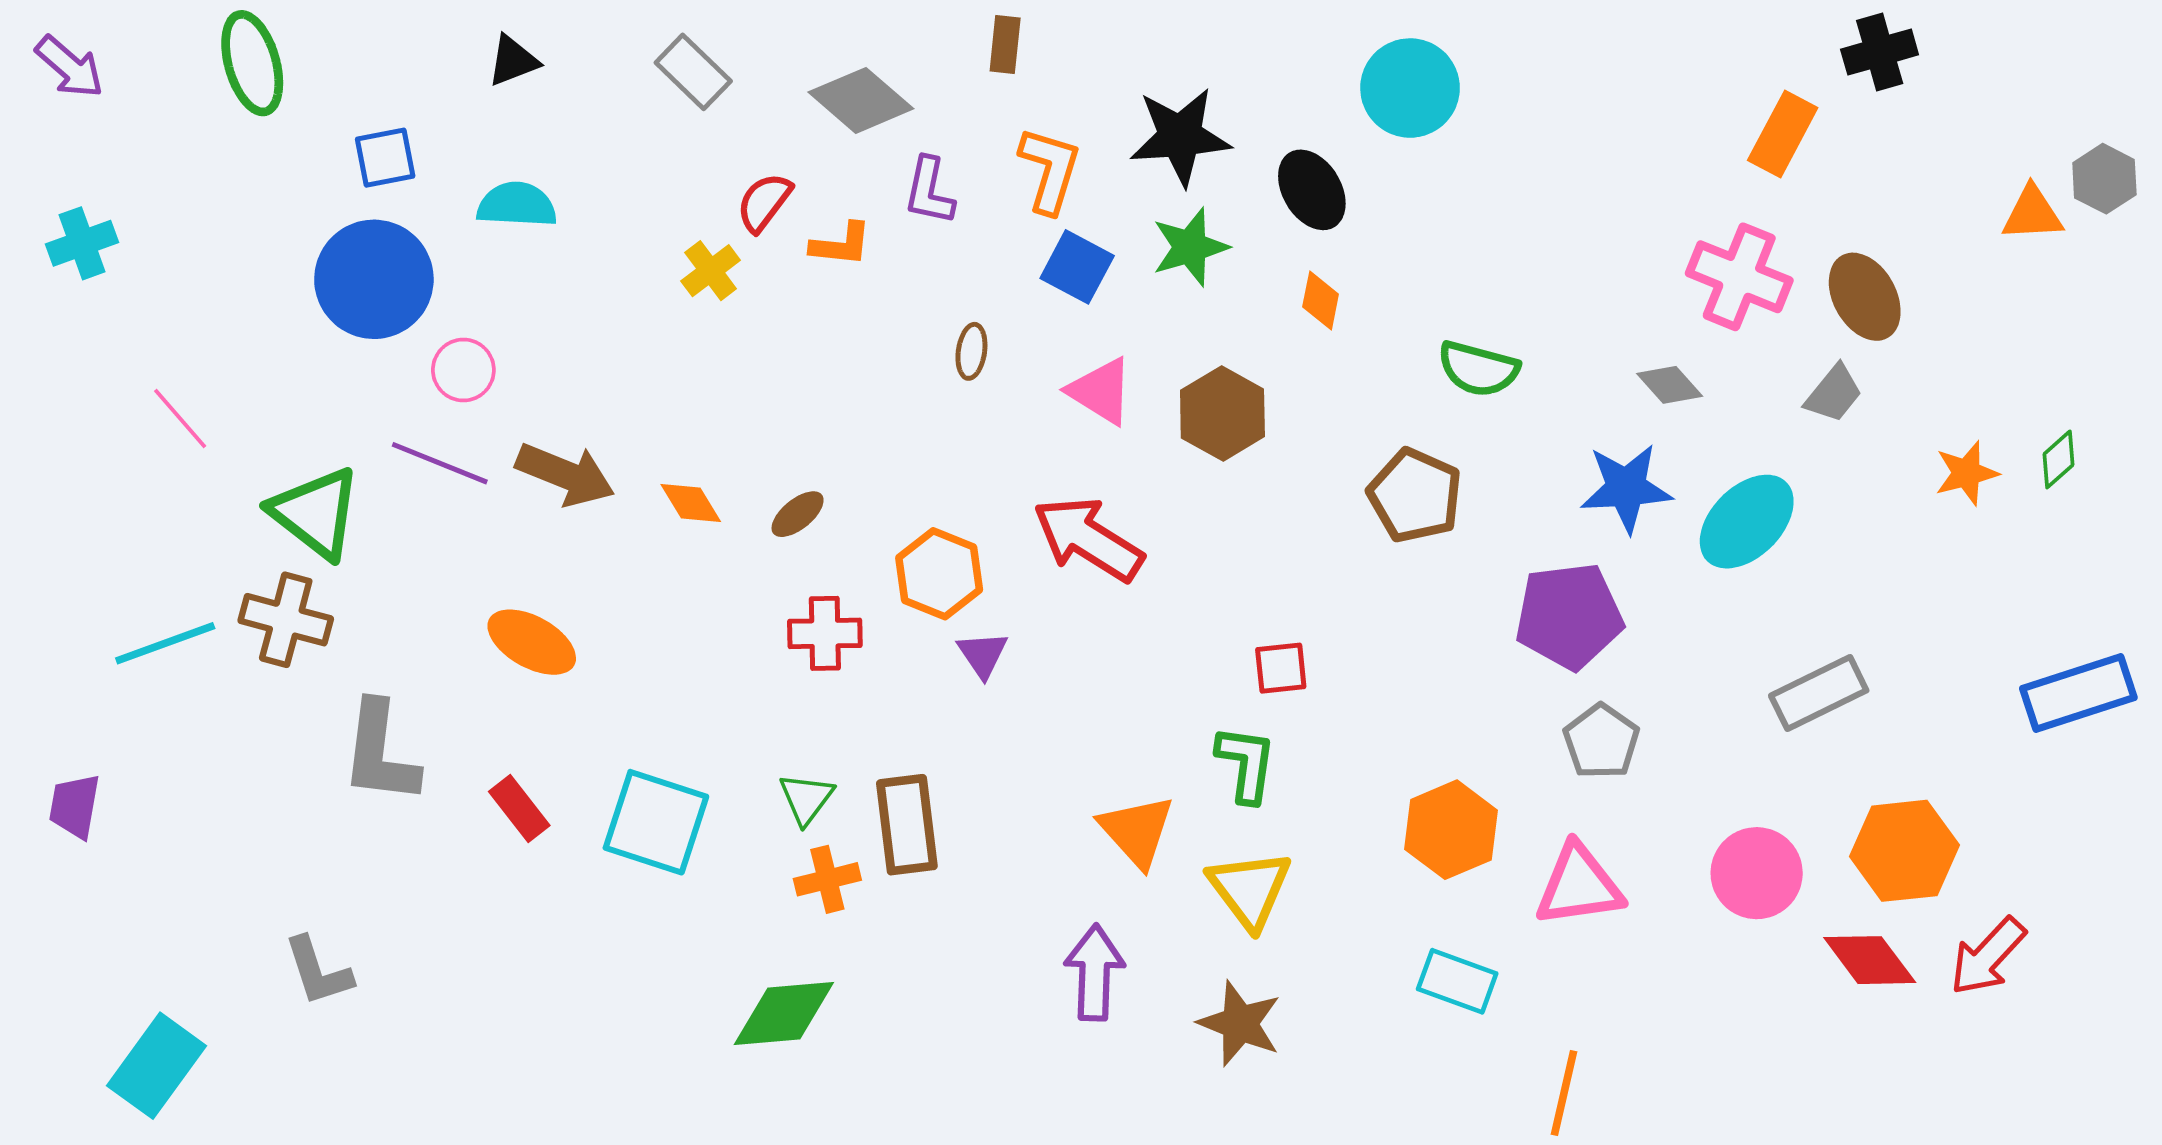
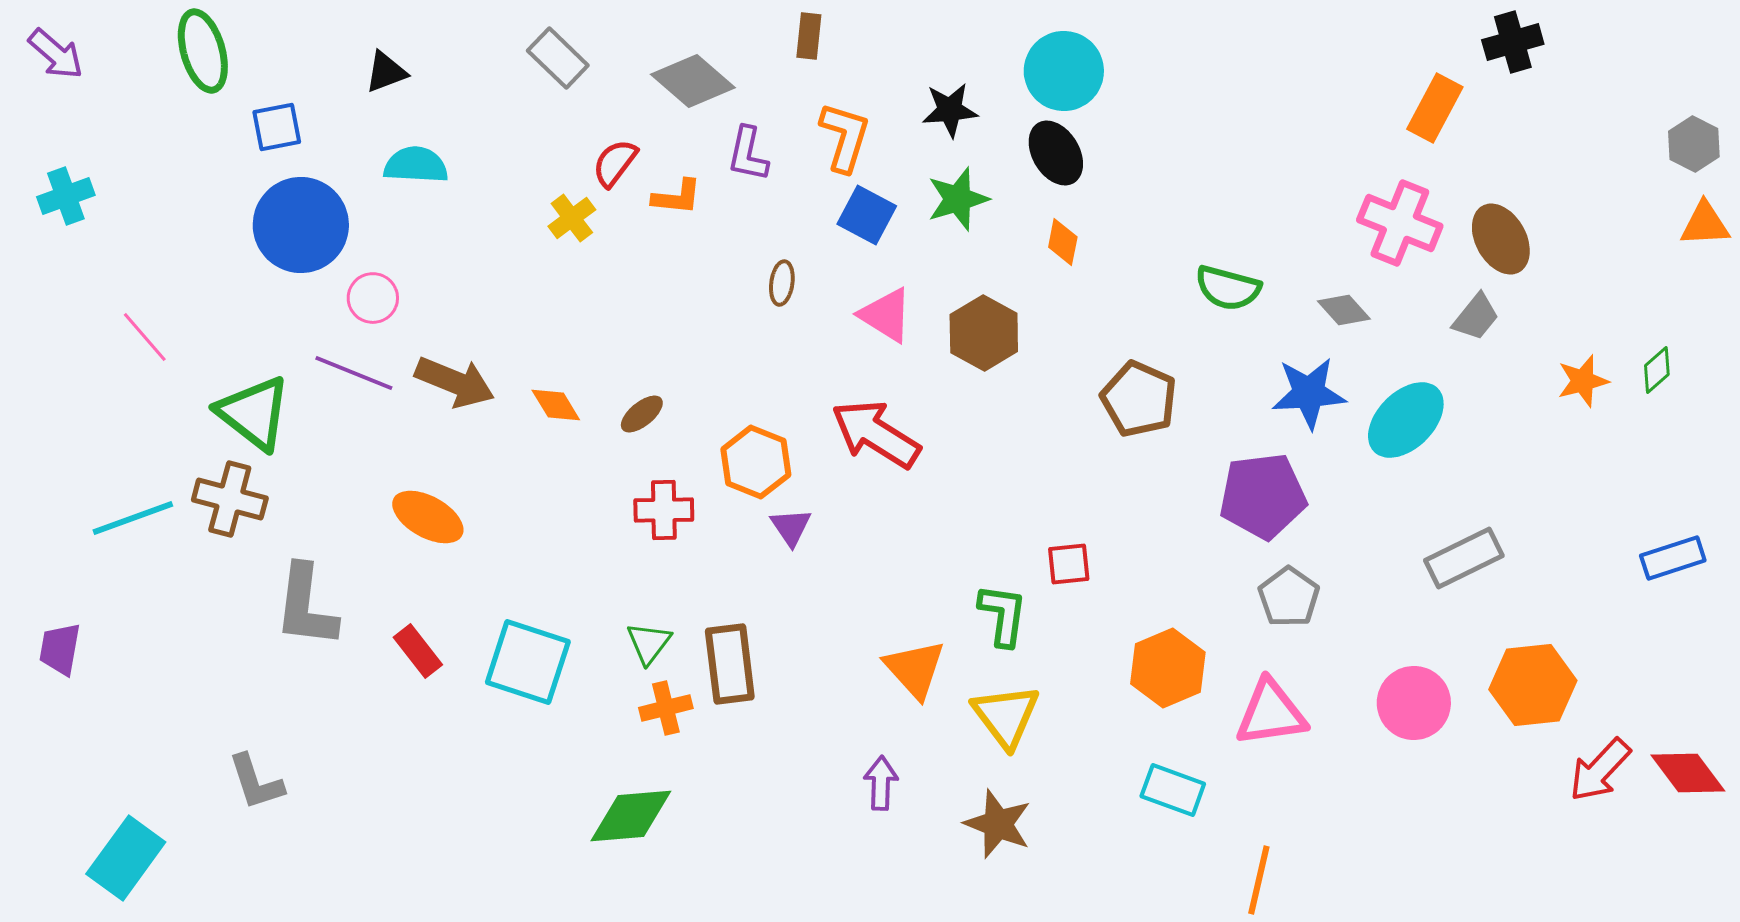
black triangle: (513, 61) -> (386, 72), moved
cyan circle: (1410, 88) -> (1064, 71), moved
black star: (1180, 136) -> (950, 110), size x0.7
blue square: (385, 158) -> (277, 127), moved
orange triangle: (2032, 213) -> (1705, 224), moved
green semicircle: (1478, 369) -> (1228, 288), moved
red square: (1281, 668) -> (1069, 564), moved
blue rectangle: (2078, 693) -> (1673, 558), size x0.7
red diamond: (1870, 960) -> (1688, 773), moved
purple arrow: (1094, 973) -> (881, 783), size x0.7

